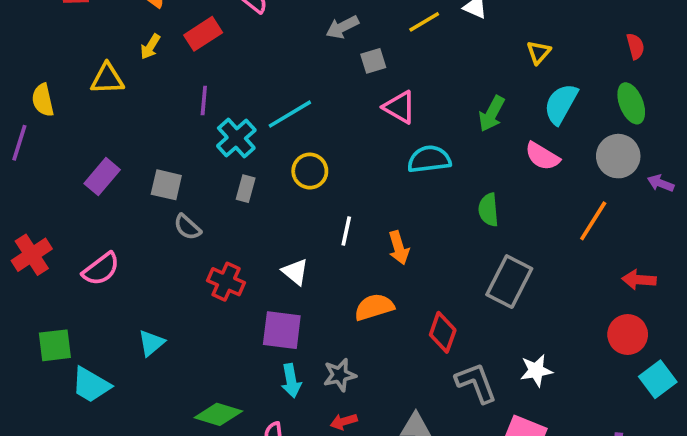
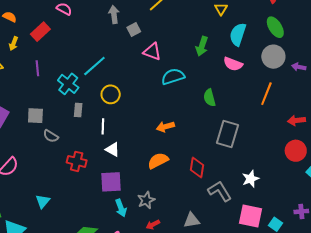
gray arrow: (342, 27) -> (114, 15), turned 120
purple line: (204, 100) -> (37, 68), moved
white line: (346, 231) -> (103, 126), moved
orange arrow: (399, 248) -> (165, 127), turned 102

